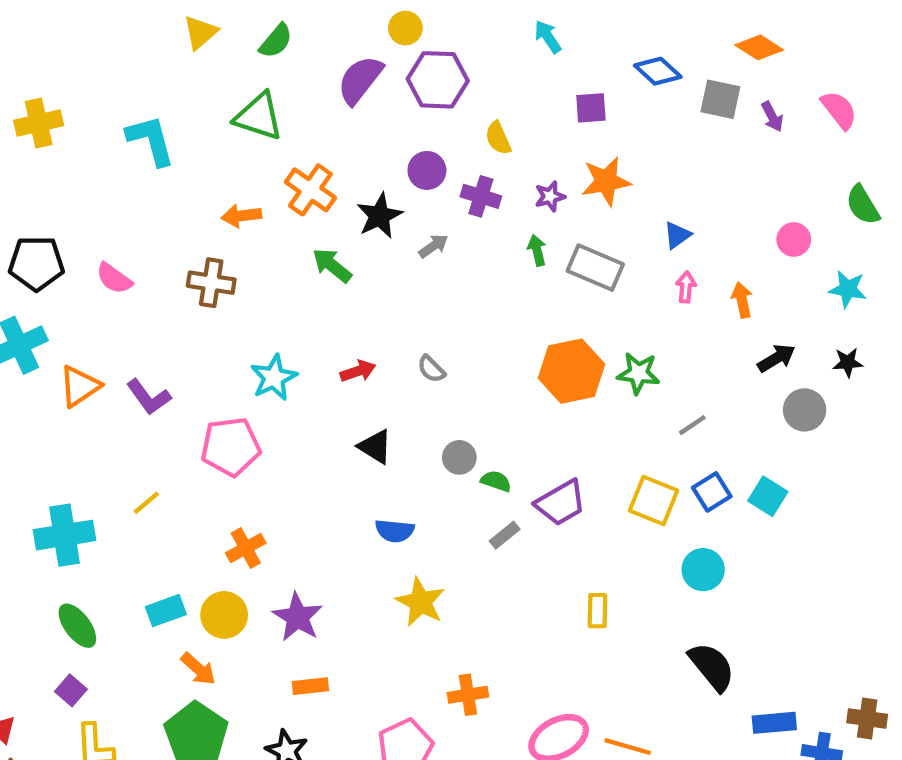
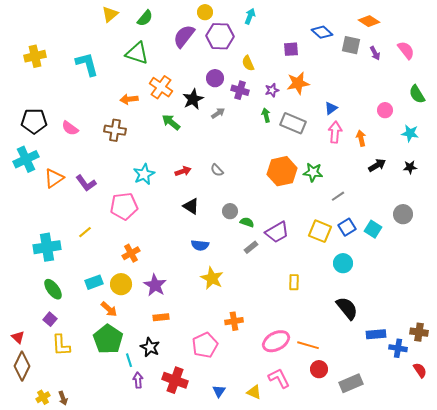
cyan arrow: (548, 37) -> (250, 16), moved, turned 56
pink arrow: (686, 287) -> (335, 132), size x1.5
gray circle: (805, 410) -> (403, 214), moved

